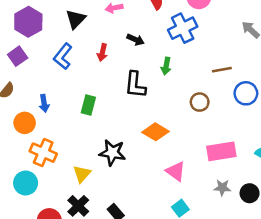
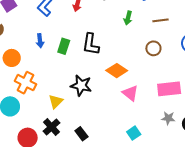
brown line: (222, 70) -> (160, 20), moved
black L-shape: (135, 85) -> (91, 44), moved
blue arrow: (44, 103) -> (40, 41), moved
pink triangle: (176, 171) -> (130, 93), moved

